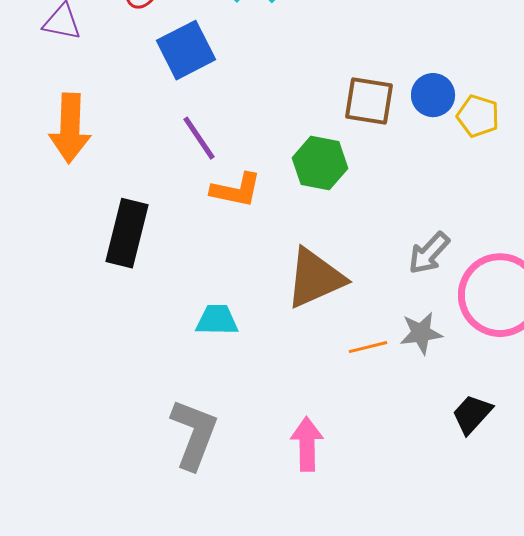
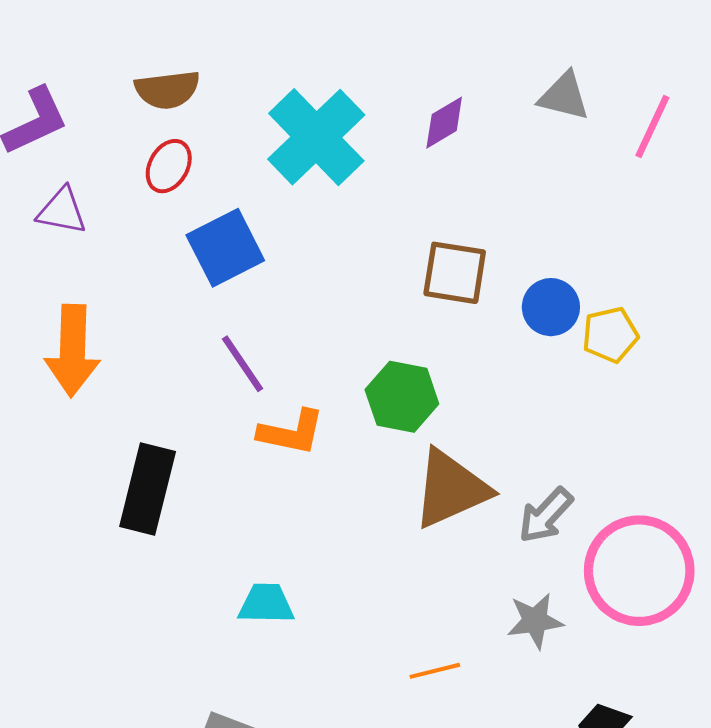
brown square: (369, 101) -> (455, 273), moved
yellow pentagon: (478, 116) -> (610, 335), turned -30
brown triangle: (315, 278) -> (451, 489), moved
orange line: (368, 347) -> (435, 671), moved

